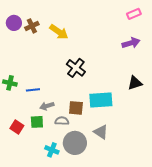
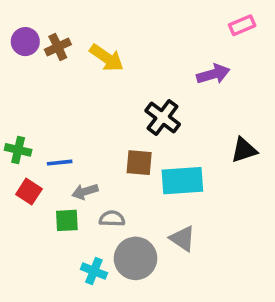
purple arrow: (131, 43) -> (213, 74), moved
black cross: (76, 68) -> (163, 117), moved
brown square: (76, 108) -> (139, 163), moved
red square: (17, 127) -> (29, 192), moved

